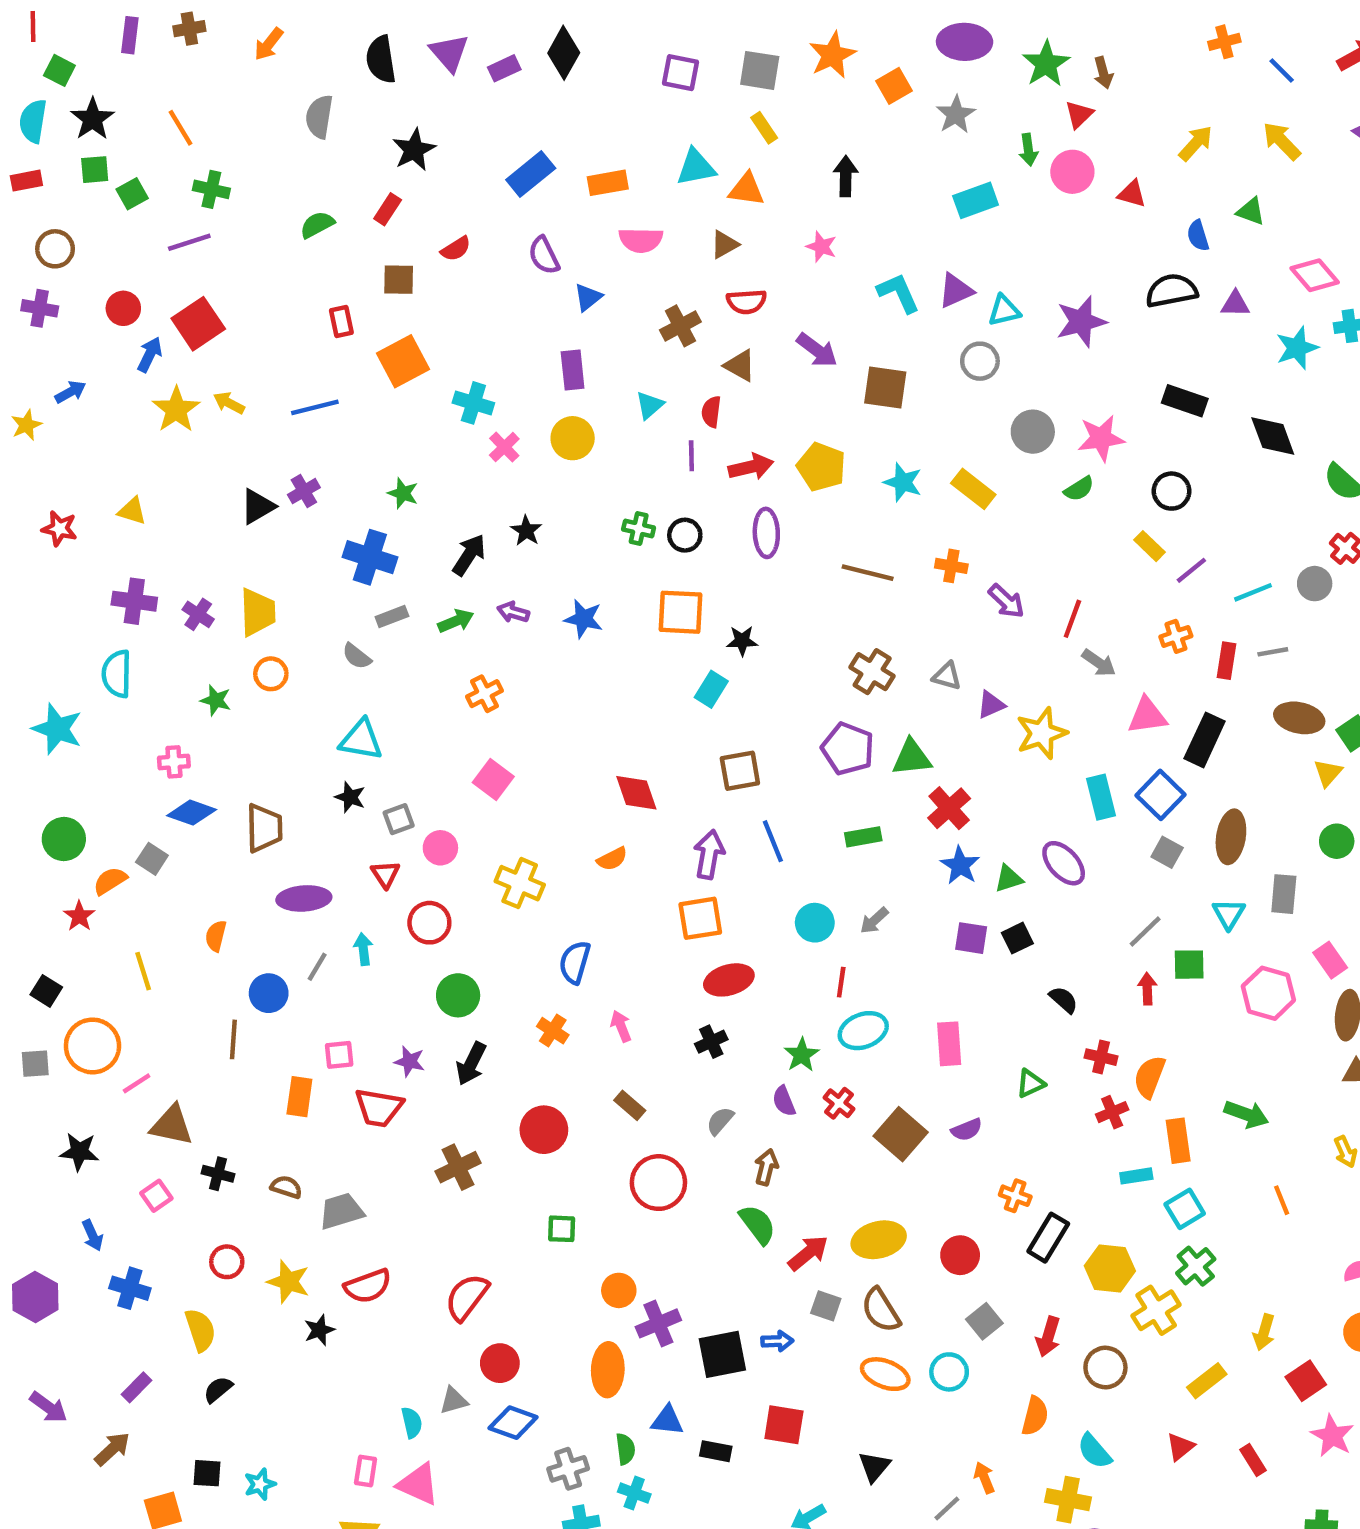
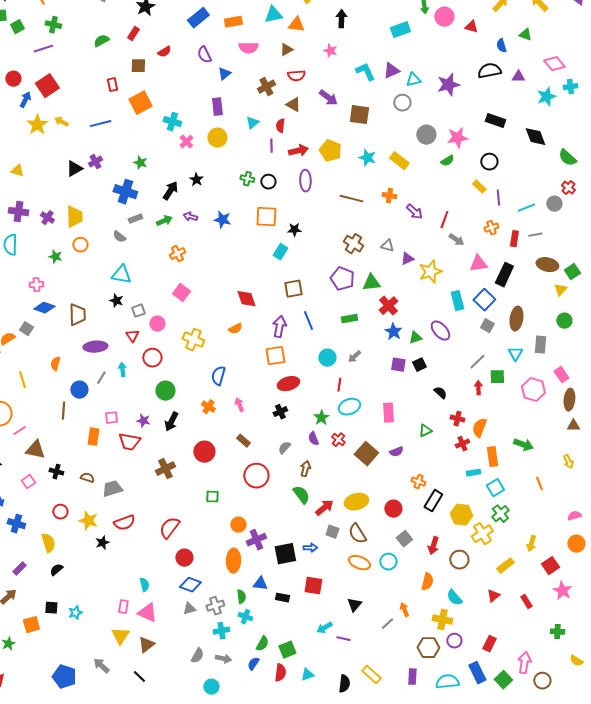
purple line: (1191, 570) -> (498, 198), turned -56
gray triangle: (454, 1401) -> (189, 609), moved

